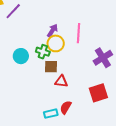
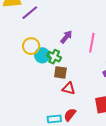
yellow circle: (56, 43) -> (31, 46), moved
cyan circle: (21, 56) -> (42, 55), moved

